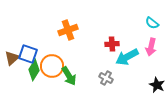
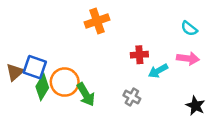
orange cross: (68, 30) -> (97, 21), moved
pink arrow: (151, 47) -> (188, 58), turned -96
cyan arrow: (127, 57) -> (158, 71), size x0.7

